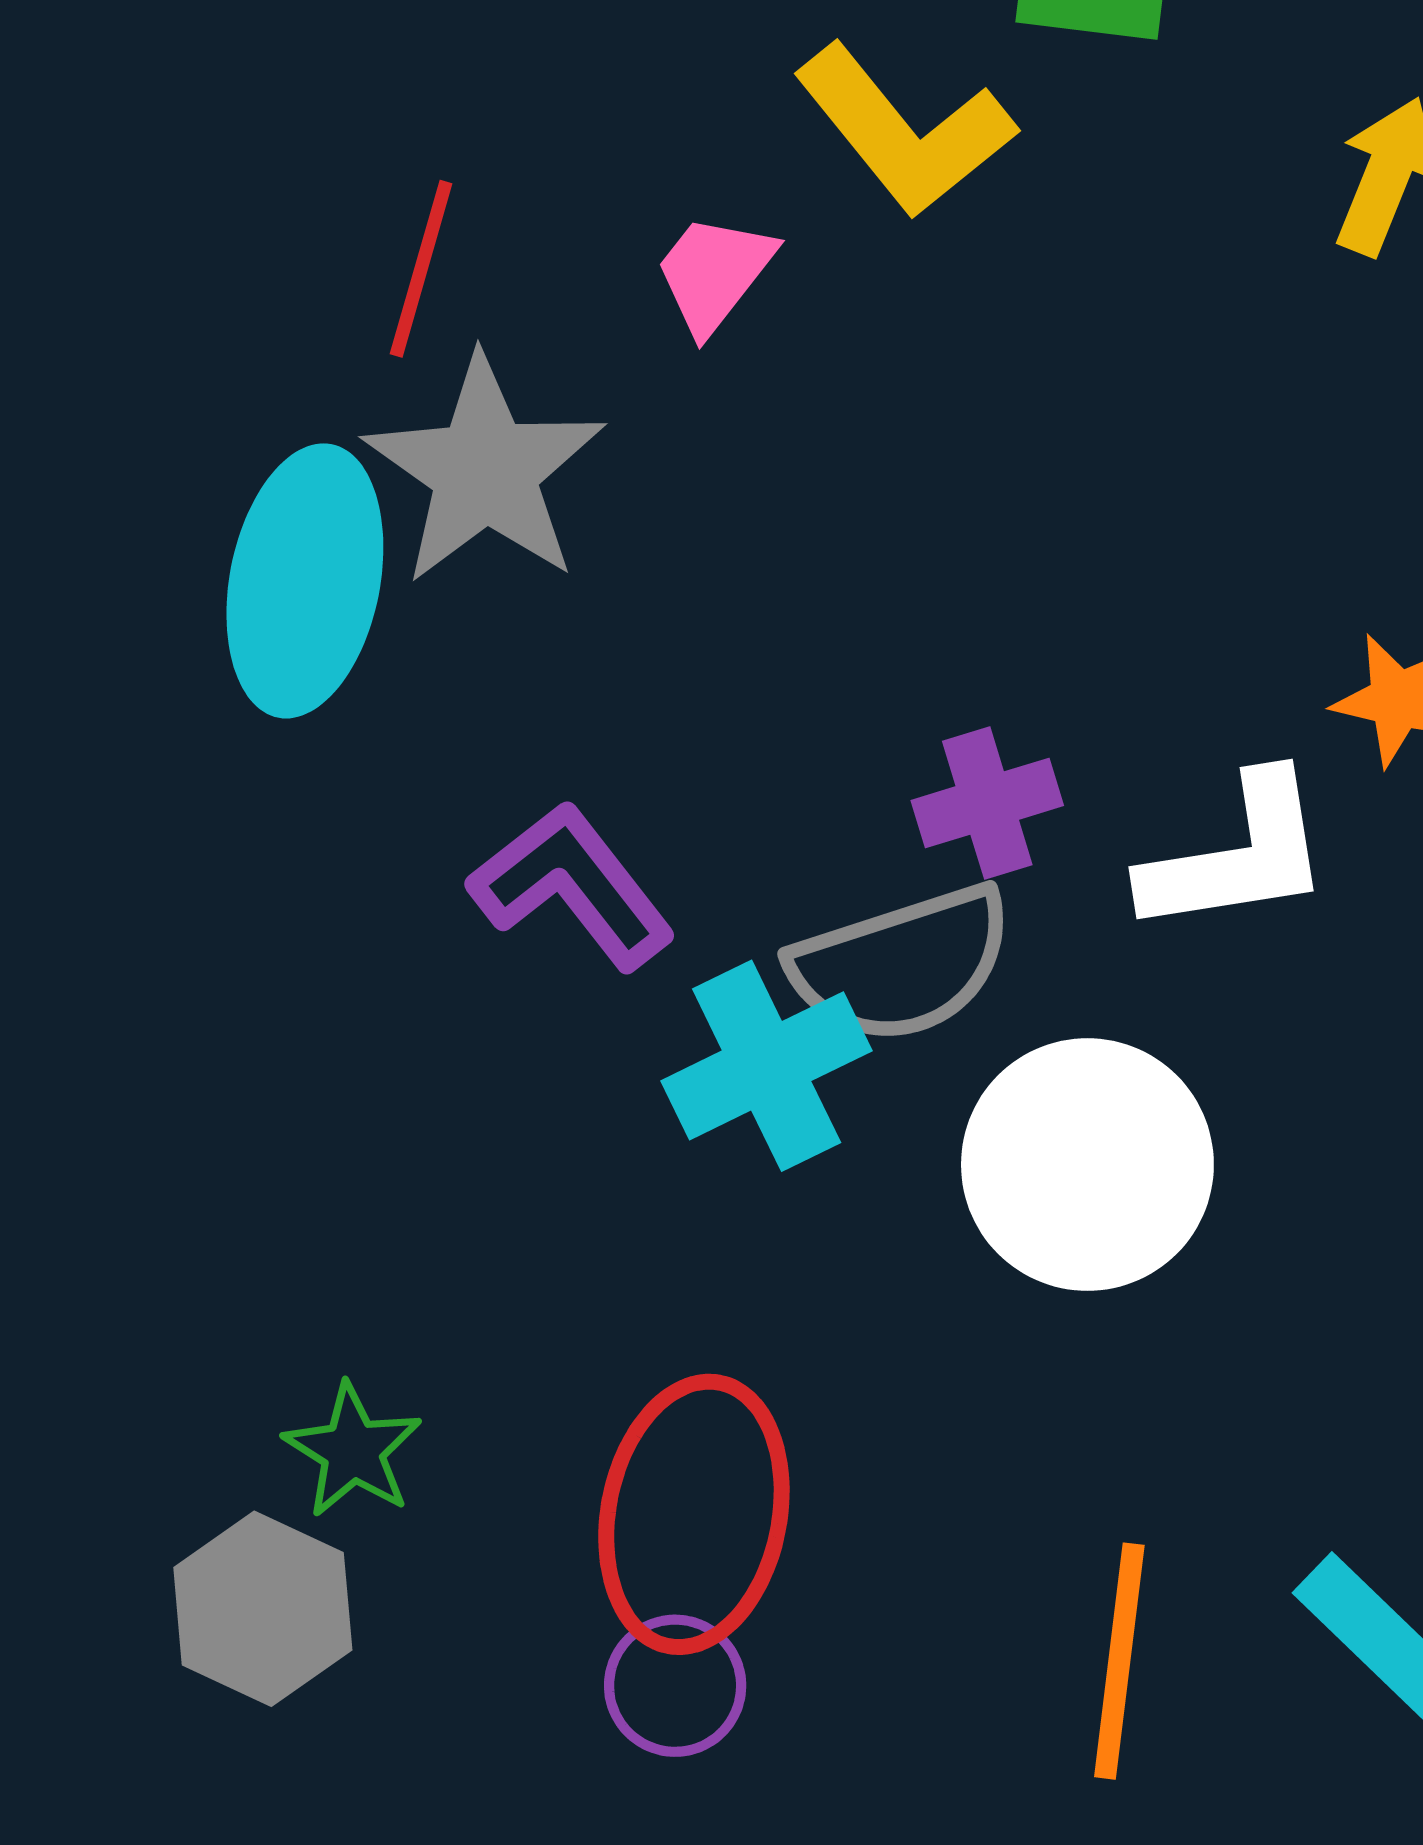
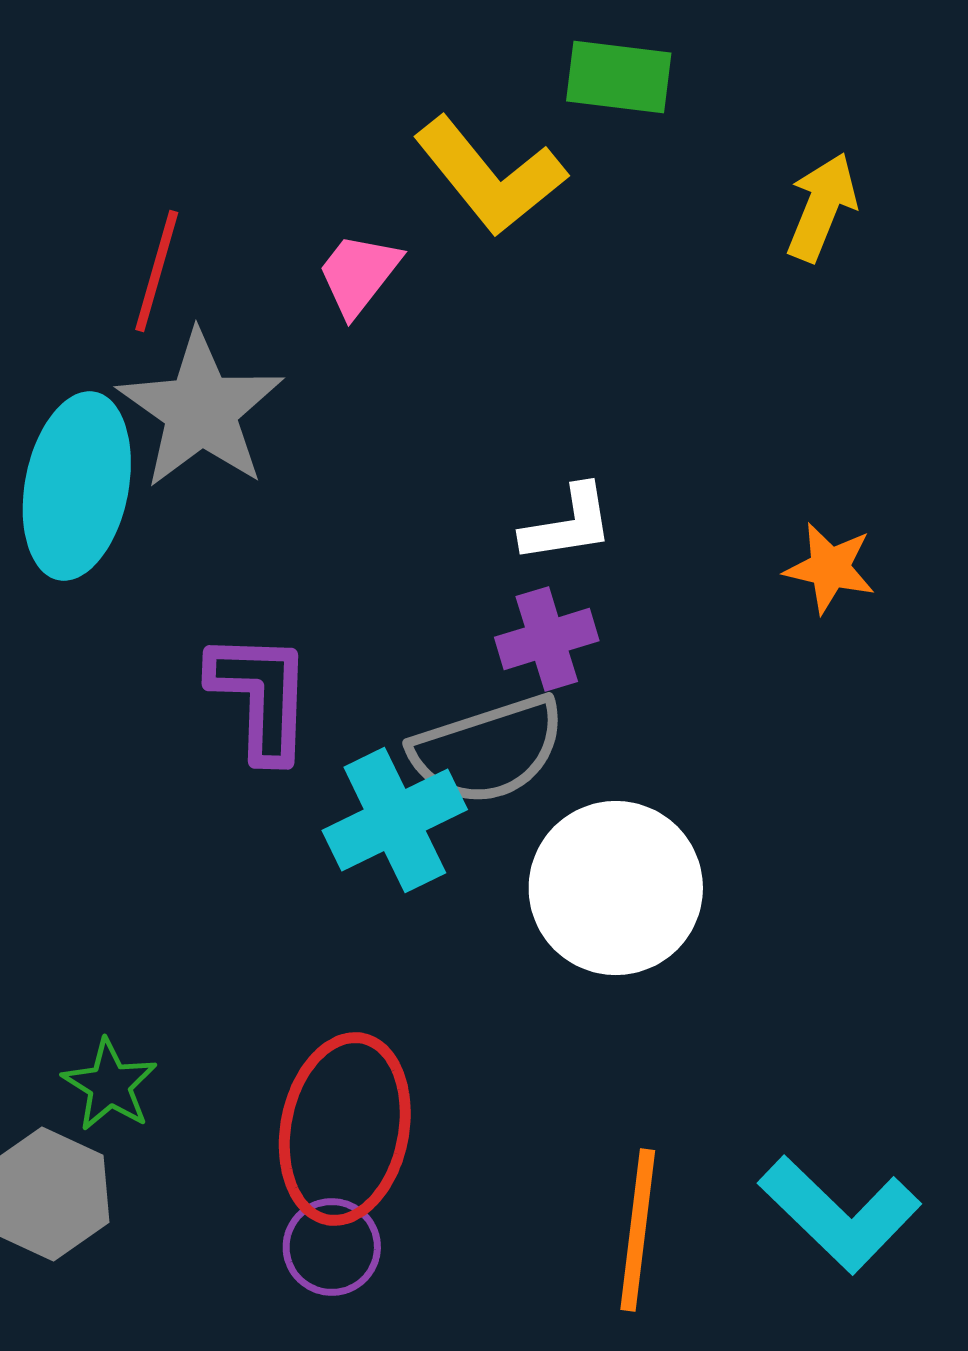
white L-shape: (1237, 855) -> (568, 524), moved, size x0.7
purple L-shape: (572, 886) -> (261, 696), turned 40

